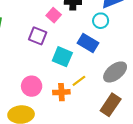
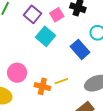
purple square: (38, 36) -> (33, 14), moved
cyan square: (62, 57) -> (46, 36), moved

